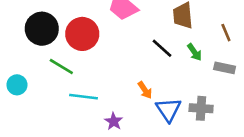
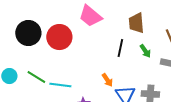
black line: (162, 48) -> (120, 48), turned 60
green line: (61, 67) -> (36, 77), moved

